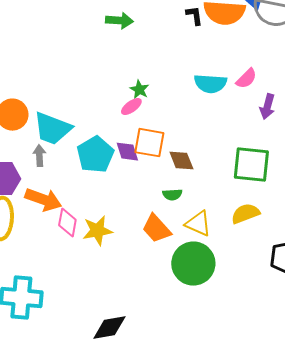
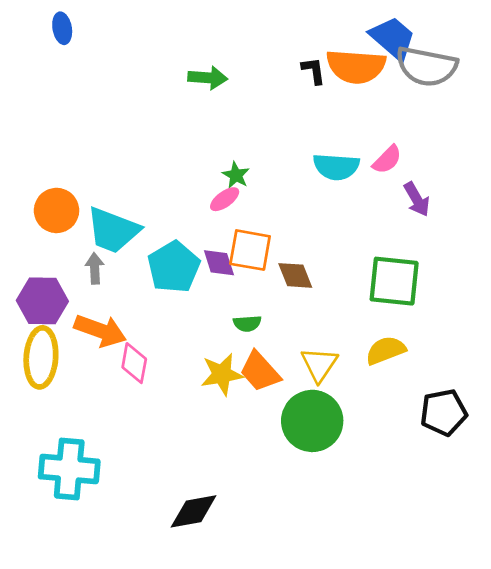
purple arrow: (267, 107) -> (417, 199), turned -45
green semicircle: (172, 195) -> (247, 323), moved
yellow triangle: (198, 224) -> (319, 364), turned 40
yellow star: (97, 231) -> (222, 374), moved

